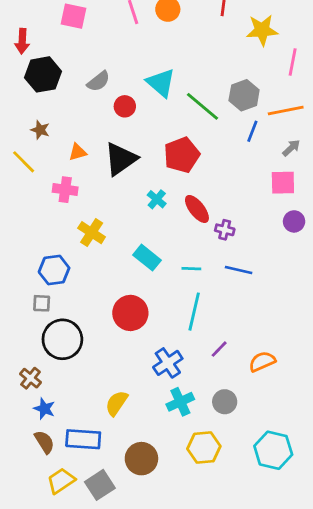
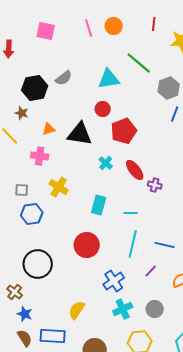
black hexagon: (43, 74) -> (35, 88), moved
cyan triangle: (161, 83) -> (109, 79), turned -50
red circle: (125, 106) -> (103, 109), moved
green line: (202, 106) -> (139, 63), moved
black triangle: (121, 159) -> (80, 134), turned 44
cyan rectangle: (147, 258) -> (99, 205), turned 66
blue line: (239, 270) -> (165, 245), moved
gray square: (42, 303) -> (22, 190), moved

